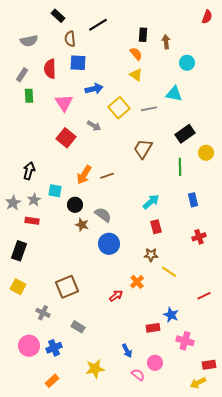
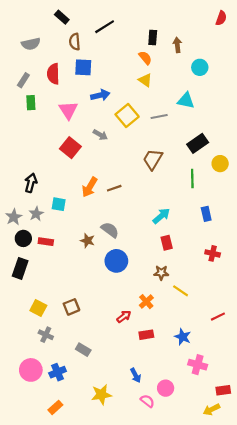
black circle: (75, 205) -> (23, 238), moved
red rectangle: (32, 221) -> (46, 242), moved
red cross: (199, 237) -> (213, 253), turned 32
yellow square: (18, 287) -> (38, 308), moved
brown square: (67, 287) -> (71, 307), size x0.7
red rectangle: (153, 328) -> (146, 335), moved

